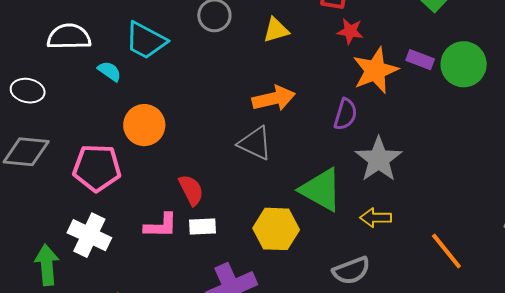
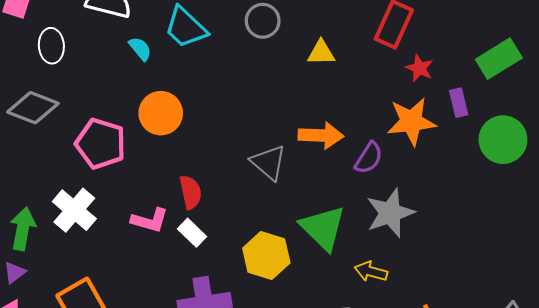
red star: (350, 31) -> (419, 68), moved
purple rectangle: (420, 60) -> (459, 103), moved, turned 40
white ellipse: (28, 91) -> (51, 46), turned 60
orange arrow: (274, 98) -> (321, 135), moved
white rectangle: (203, 227) -> (192, 233), turned 32

